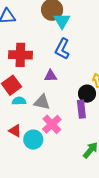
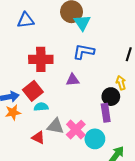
blue L-shape: (62, 49) -> (84, 52), turned 75
gray triangle: (42, 102) -> (55, 126), moved
cyan circle: (33, 140) -> (95, 139), moved

